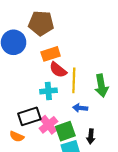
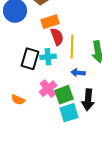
red semicircle: (58, 70) -> (57, 37), turned -150
black rectangle: (29, 116) -> (30, 59), moved, turned -55
black arrow: (91, 136) -> (88, 100), size x1.5

